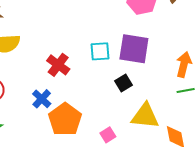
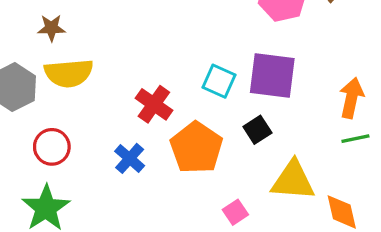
cyan square: (100, 51) -> (219, 81), turned 30
orange pentagon: (65, 119) -> (196, 148), moved

